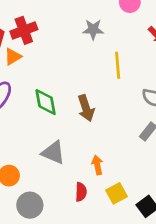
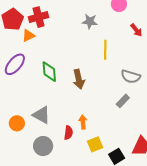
gray triangle: (53, 153) -> (41, 115), moved
red semicircle: (81, 192) -> (68, 133), moved
gray circle: (30, 205) -> (43, 146), moved

